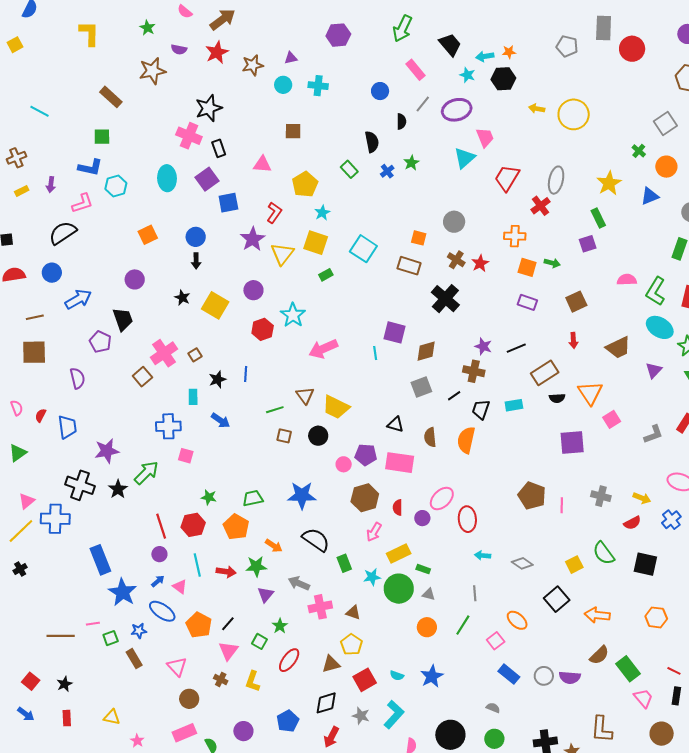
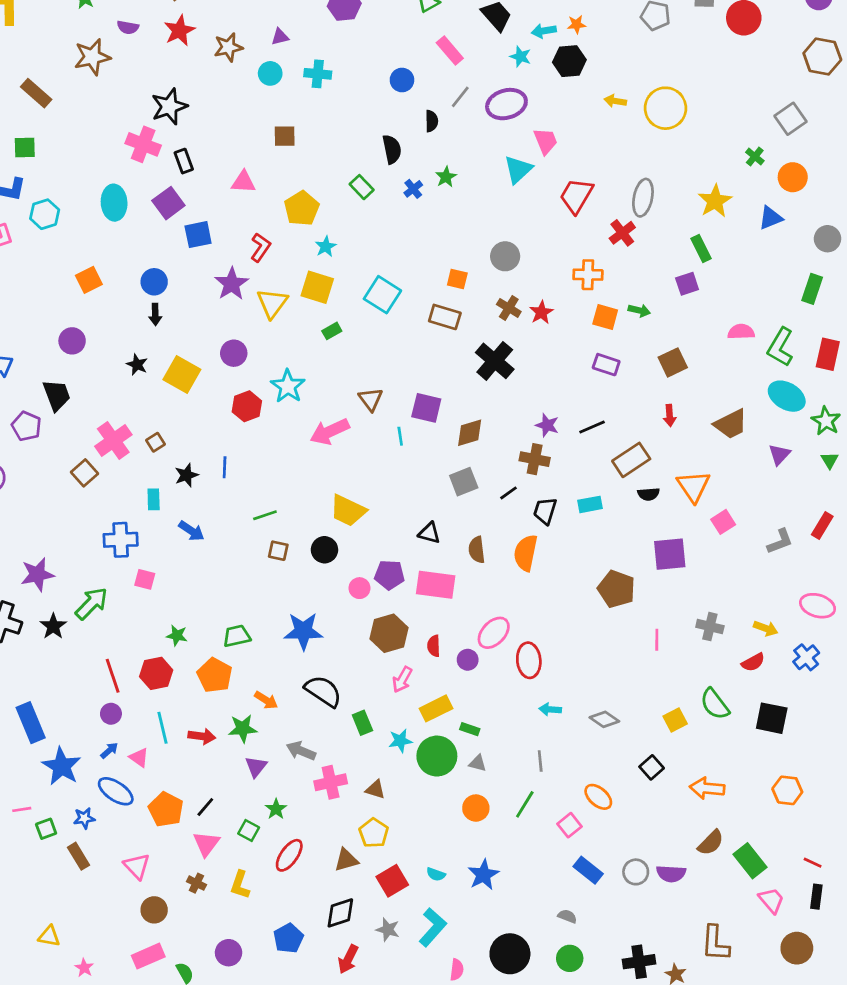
brown triangle: (305, 395) -> (371, 399), moved
brown pentagon: (532, 496) -> (616, 589), moved
black square: (557, 599) -> (652, 767), size x0.7

